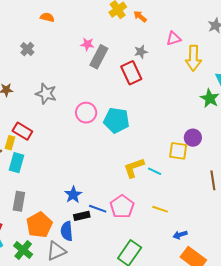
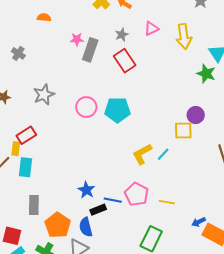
orange semicircle: (47, 17) -> (44, 17), moved
pink triangle: (174, 39) -> (151, 29), moved
gray star: (141, 52) -> (122, 35), moved
gray star: (46, 94) -> (44, 95), turned -30
red rectangle: (22, 131) -> (26, 135), turned -54
cyan line: (155, 171) -> (163, 154), turned -64
yellow line: (160, 209) -> (167, 202), moved
blue arrow: (180, 235) -> (199, 222), moved

